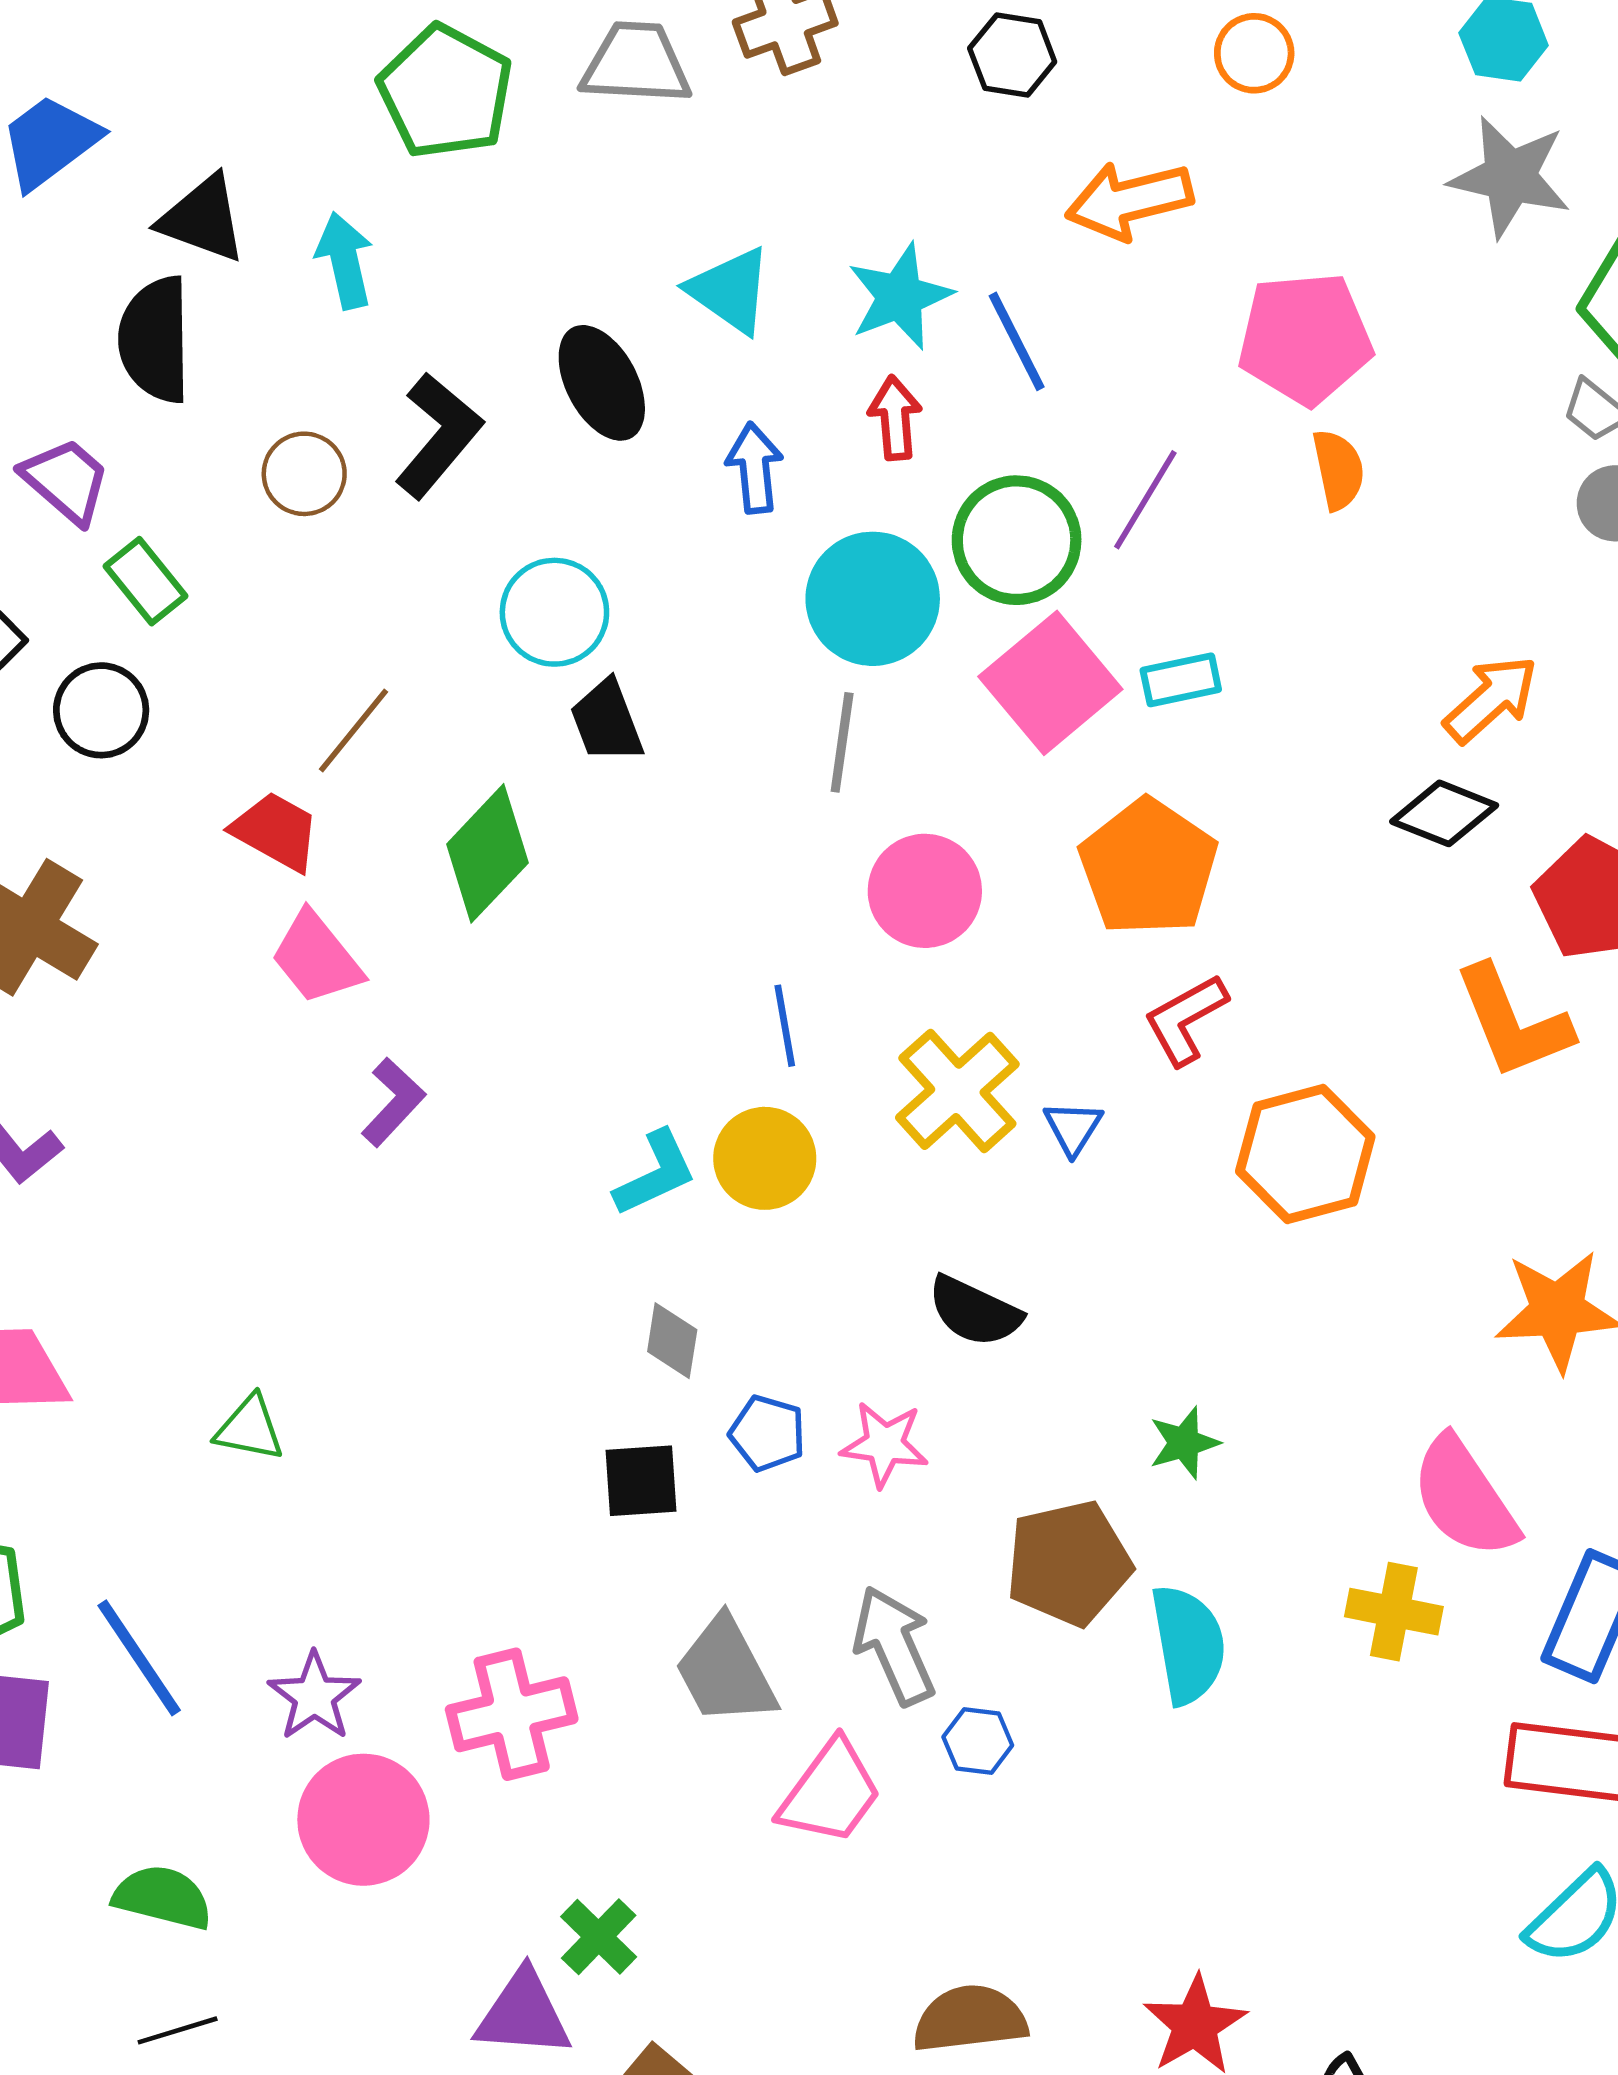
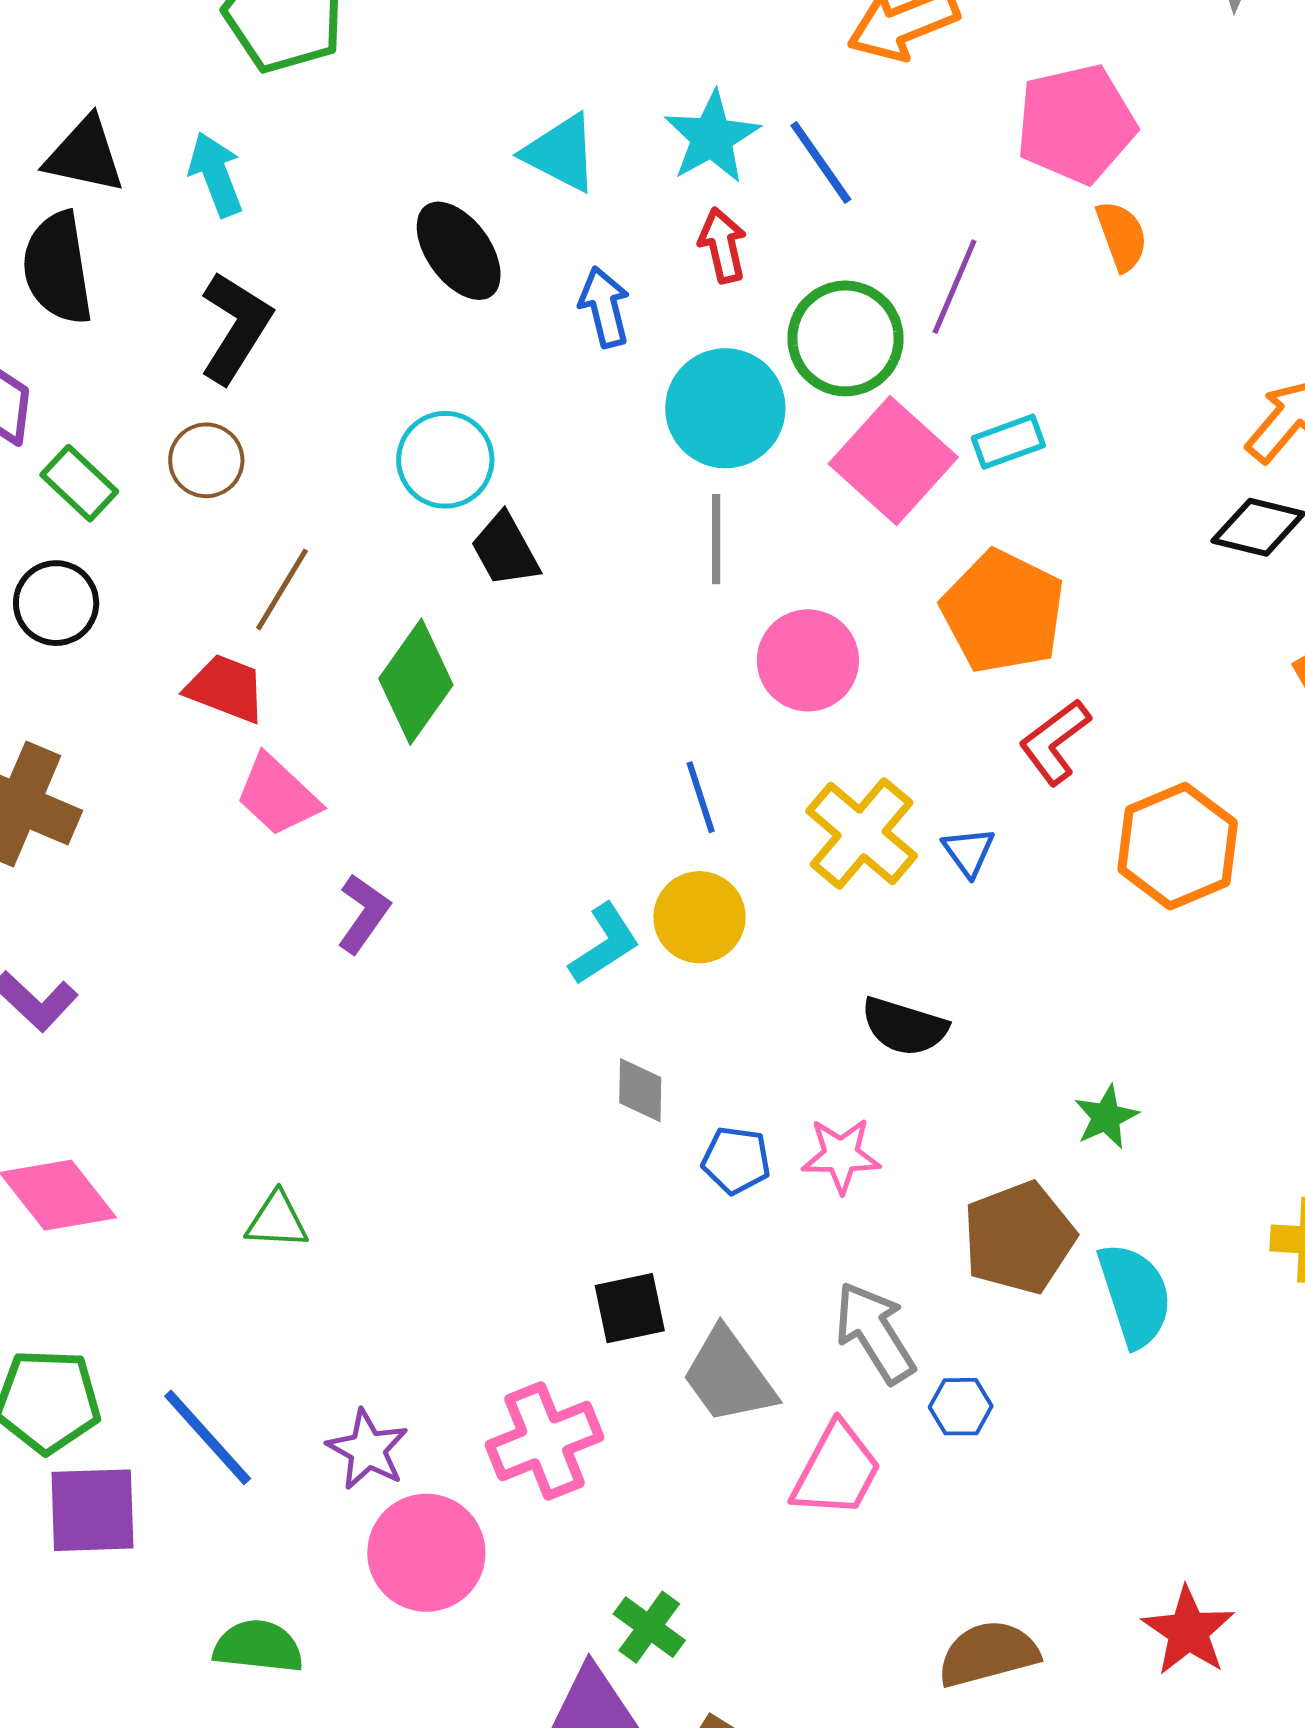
black L-shape: (438, 435) -> (236, 327), moved
brown circle: (304, 474) -> (206, 460), moved
black square: (641, 1481) -> (630, 1308), moved

